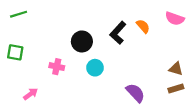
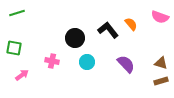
black L-shape: (118, 33) -> (108, 30), turned 100
purple semicircle: (135, 93) -> (126, 64), moved
pink arrow: (31, 94) -> (22, 75), moved

